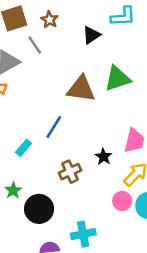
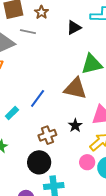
gray line: (35, 45) -> (28, 32), turned -49
brown triangle: (81, 89) -> (75, 88), moved
black circle: (39, 209) -> (39, 162), moved

